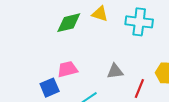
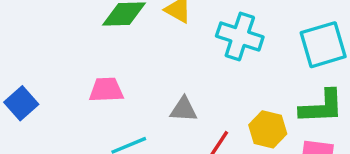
blue square: (50, 88) -> (21, 103), moved, turned -30

